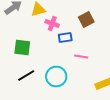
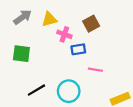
brown square: (86, 20) -> (91, 24), moved
green square: (22, 48) -> (21, 54), moved

